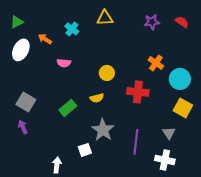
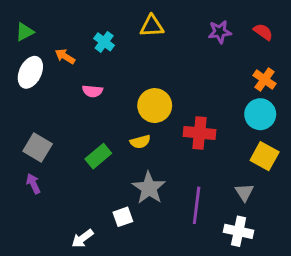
orange cross: (156, 63) -> (265, 80), moved
yellow circle: (107, 73) -> (155, 106), size x1.5
white arrow: (57, 165) -> (82, 239), turned -133

